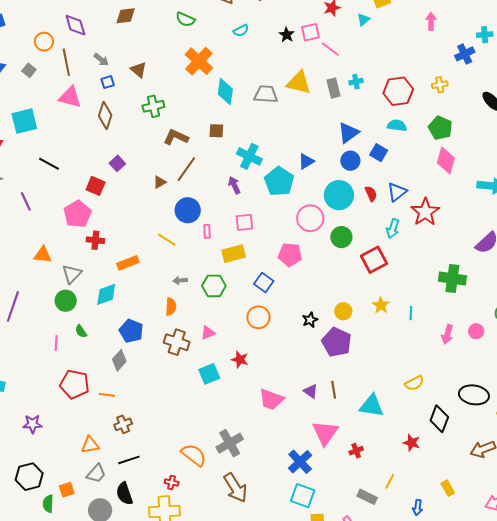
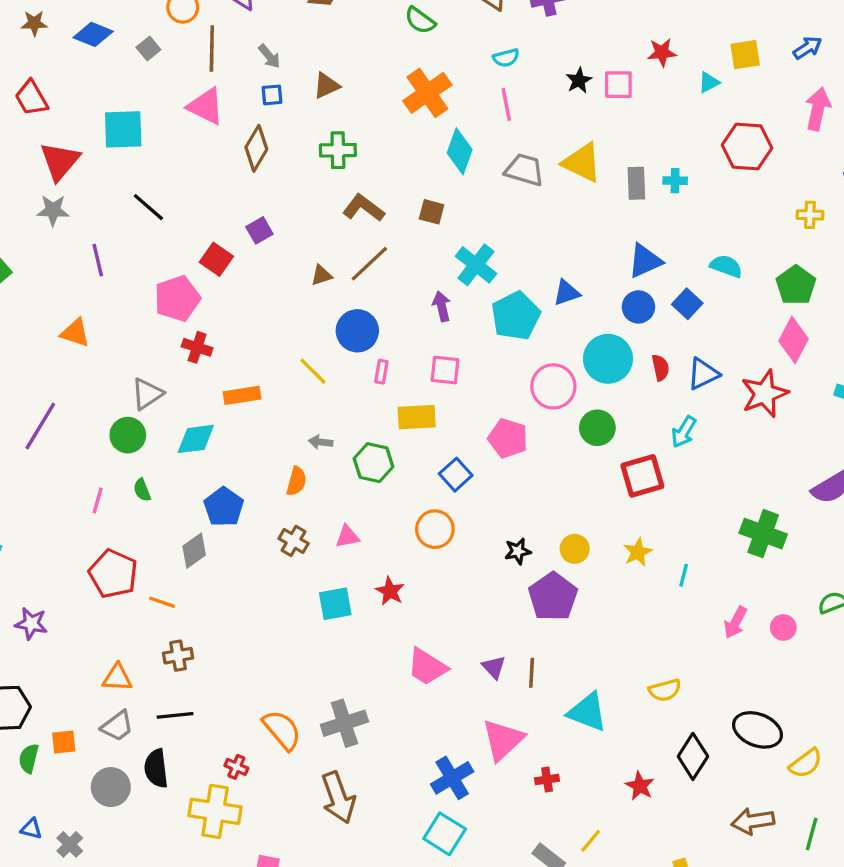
pink arrow: (431, 21) -> (818, 109), size x1.4
pink line: (330, 49) -> (506, 105), moved, turned 30
brown triangle: (138, 70) -> (326, 86), turned 42
red hexagon: (398, 91) -> (747, 147), moved
red star: (425, 212) -> (764, 394), moved
orange triangle: (43, 255) -> (75, 333), moved
brown cross: (177, 342) -> (294, 541), size x0.7

